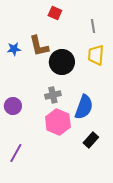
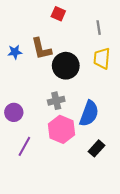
purple line: (16, 153) -> (24, 146), moved

